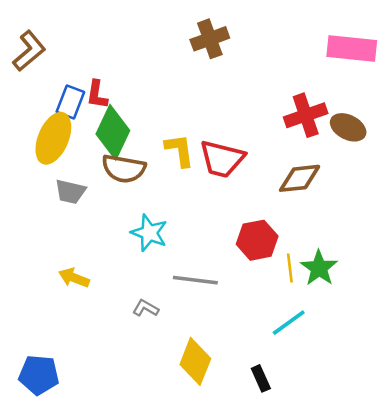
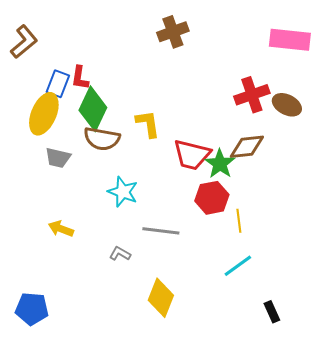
red trapezoid: (222, 159) -> (192, 155), moved
green star: (319, 268) -> (220, 164), moved
black rectangle: (261, 378) -> (272, 312), moved

